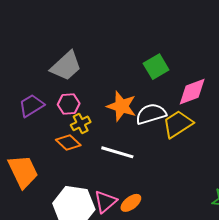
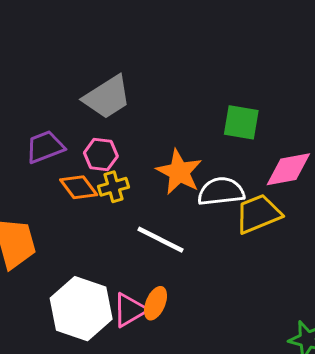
green square: (156, 67) -> (241, 122), turned 30
orange diamond: (68, 142) -> (79, 187), moved
orange ellipse: (131, 203) -> (156, 303), moved, turned -40

